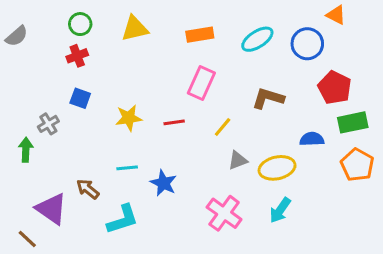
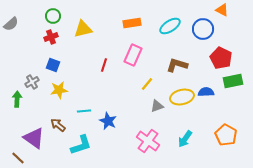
yellow triangle: (135, 29) -> (83, 29), moved
yellow star: (129, 118) -> (59, 90), moved
red line: (174, 122) -> (104, 65), moved, turned -64
orange pentagon: (357, 165) -> (226, 135), moved
yellow ellipse: (277, 168) -> (182, 97), moved

